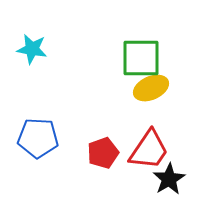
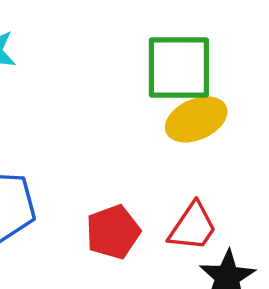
red trapezoid: (149, 150) -> (193, 227), size x0.7

